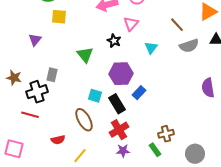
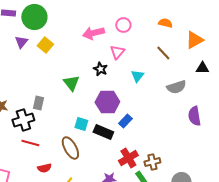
yellow square: (59, 17) -> (45, 45), turned 35
purple triangle: (35, 40) -> (21, 42), moved
gray semicircle: (189, 46) -> (176, 87), moved
black rectangle: (117, 104) -> (103, 132), turned -36
red line: (30, 115) -> (30, 143), moved
red cross: (119, 130) -> (128, 158), moved

